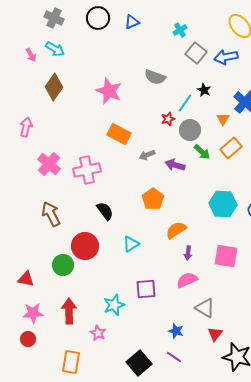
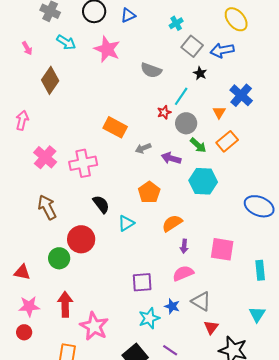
cyan arrow: (55, 49) -> (66, 42), moved
black star: (204, 90) -> (200, 73), moved
pink star: (109, 91) -> (107, 49), moved
cyan hexagon: (223, 204) -> (203, 181), moved
cyan triangle: (131, 244) -> (126, 223), moved
cyan star: (114, 305) -> (149, 318), moved
blue star: (176, 331) -> (172, 306), moved
pink star: (98, 333) -> (94, 326), size x1.8

